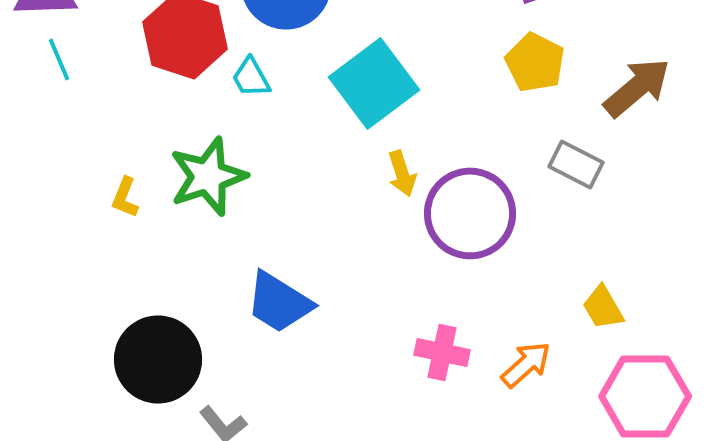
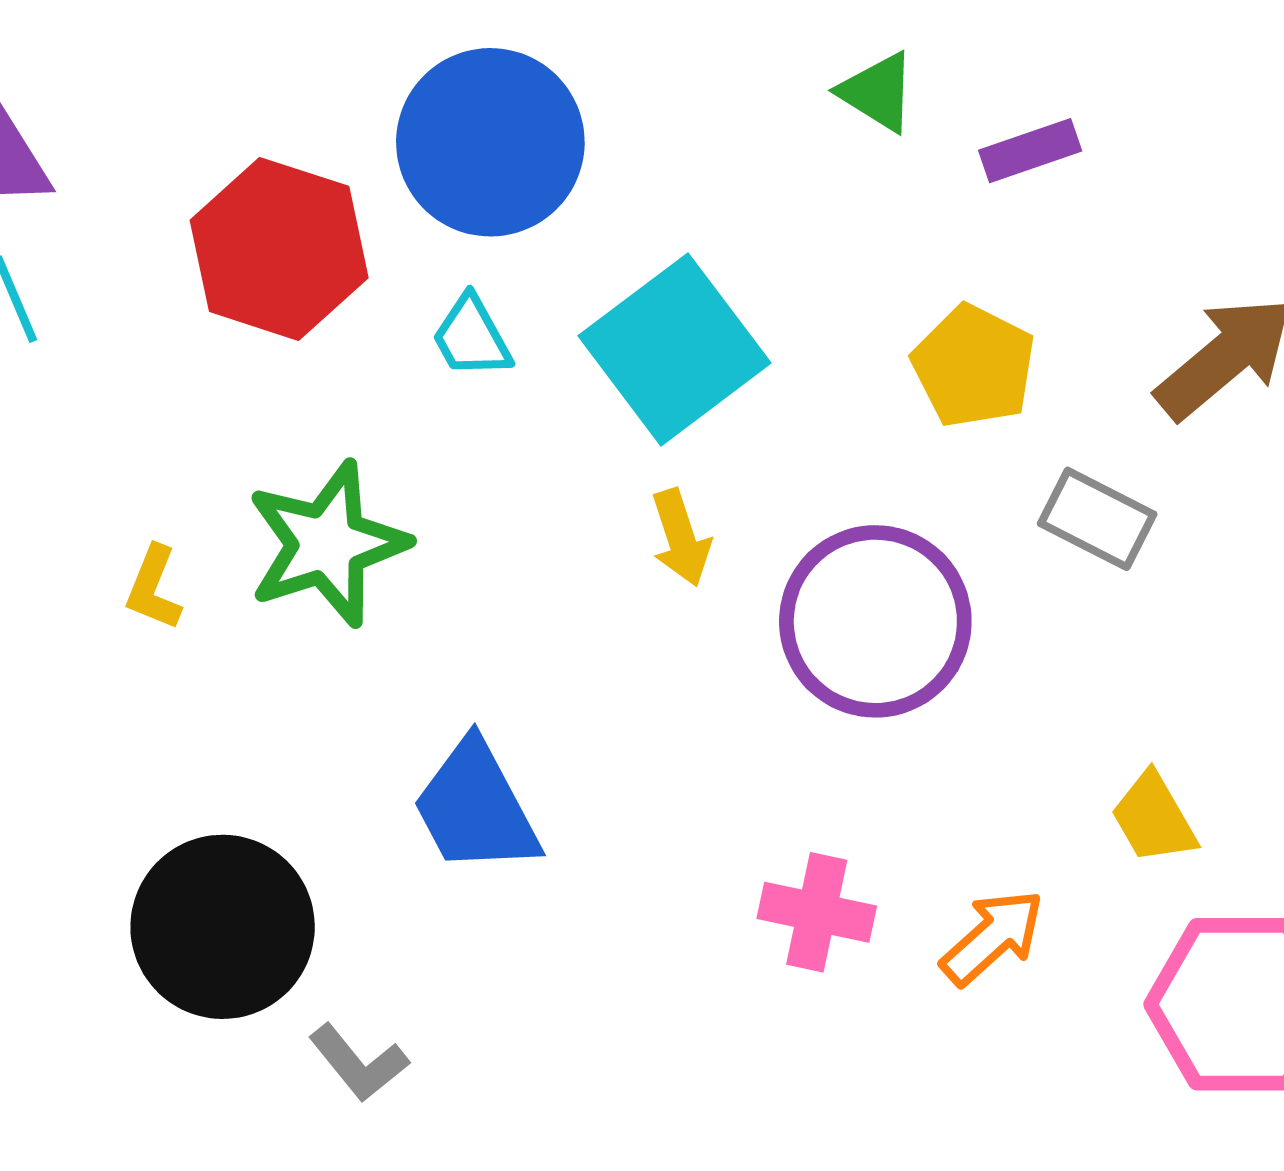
yellow pentagon: (535, 62) -> (974, 366), moved
cyan trapezoid: (251, 77) -> (472, 337), moved
yellow arrow: (402, 173) -> (681, 538), moved
blue trapezoid: (279, 302) -> (476, 808), turned 30

